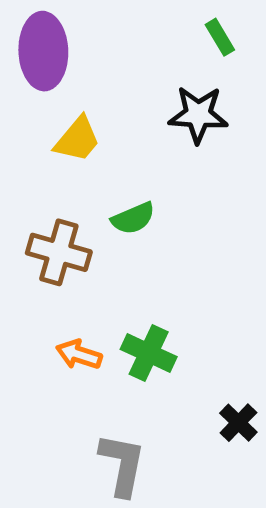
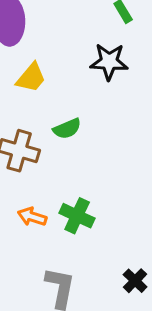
black cross: (238, 423) -> (135, 281), moved

